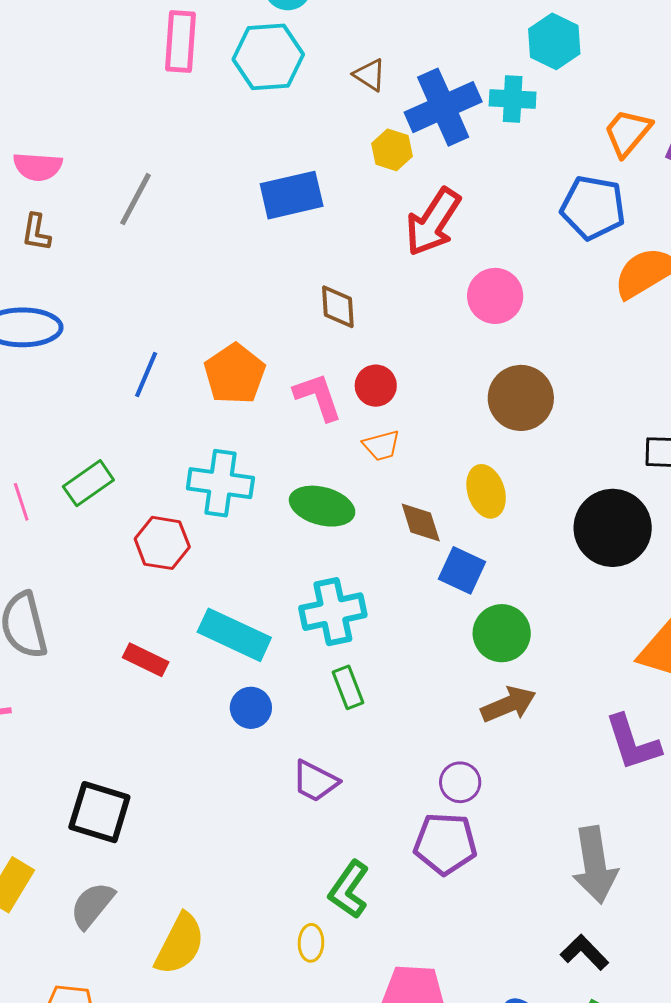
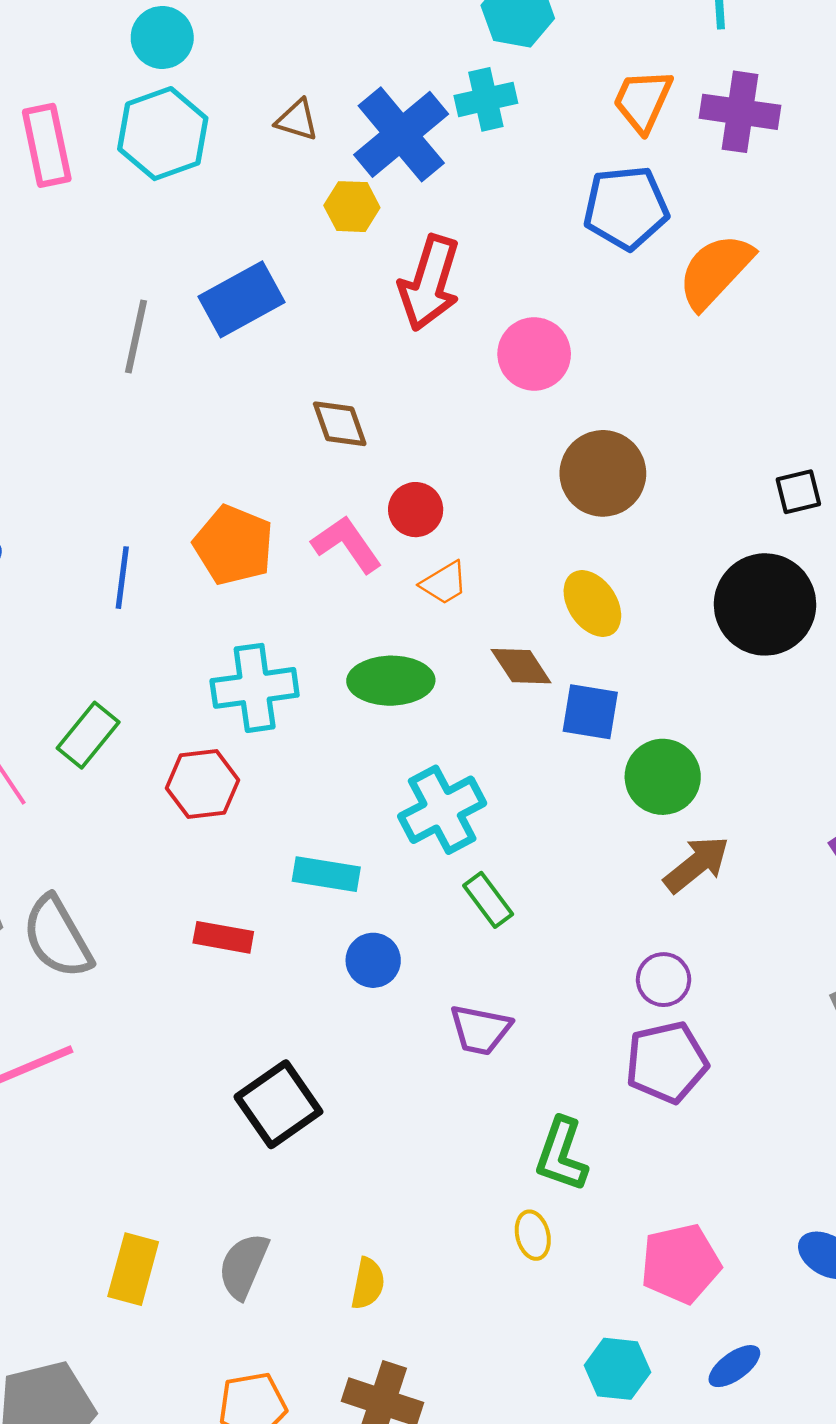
gray line: (135, 199) -> (136, 336), moved
cyan rectangle: (234, 635) -> (326, 874), size x0.7
black square: (99, 812) -> (278, 1104), moved, turned -36
yellow semicircle: (180, 944) -> (368, 1284), size x0.6

